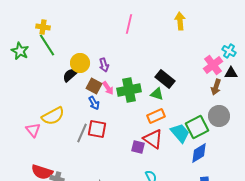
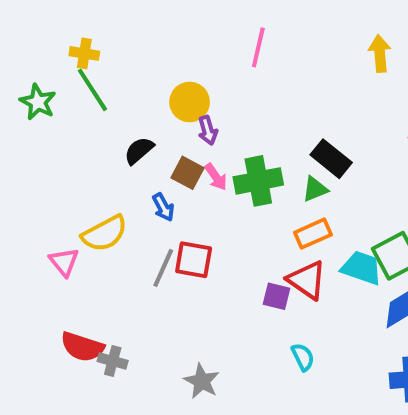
yellow arrow: (180, 21) -> (380, 53), moved
yellow circle: (80, 63) -> (190, 102), moved
green triangle: (157, 94) -> (315, 189), turned -40
blue arrow: (94, 103) -> (163, 207), moved
cyan trapezoid: (180, 133) -> (361, 268), turned -30

